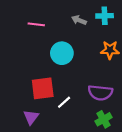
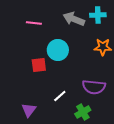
gray arrow: (79, 20) -> (74, 19), size x1.5
red square: (43, 88) -> (39, 65), moved, size x0.7
green cross: (103, 119) -> (83, 112), moved

